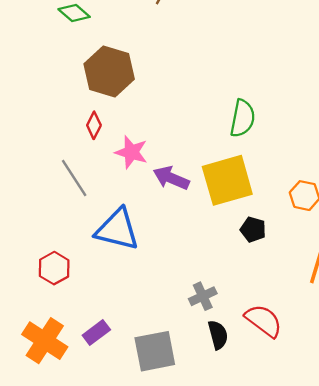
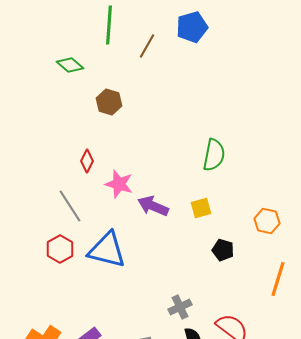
brown hexagon: (109, 72) -> (109, 102), moved, size x0.6
yellow square: (227, 180) -> (201, 208), size x0.5
red hexagon: (54, 268) -> (60, 249), moved

